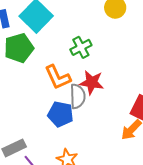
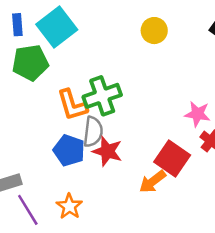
green cross: (81, 47) -> (102, 96), moved, size x1.4
red star: (92, 82) -> (107, 151), moved

